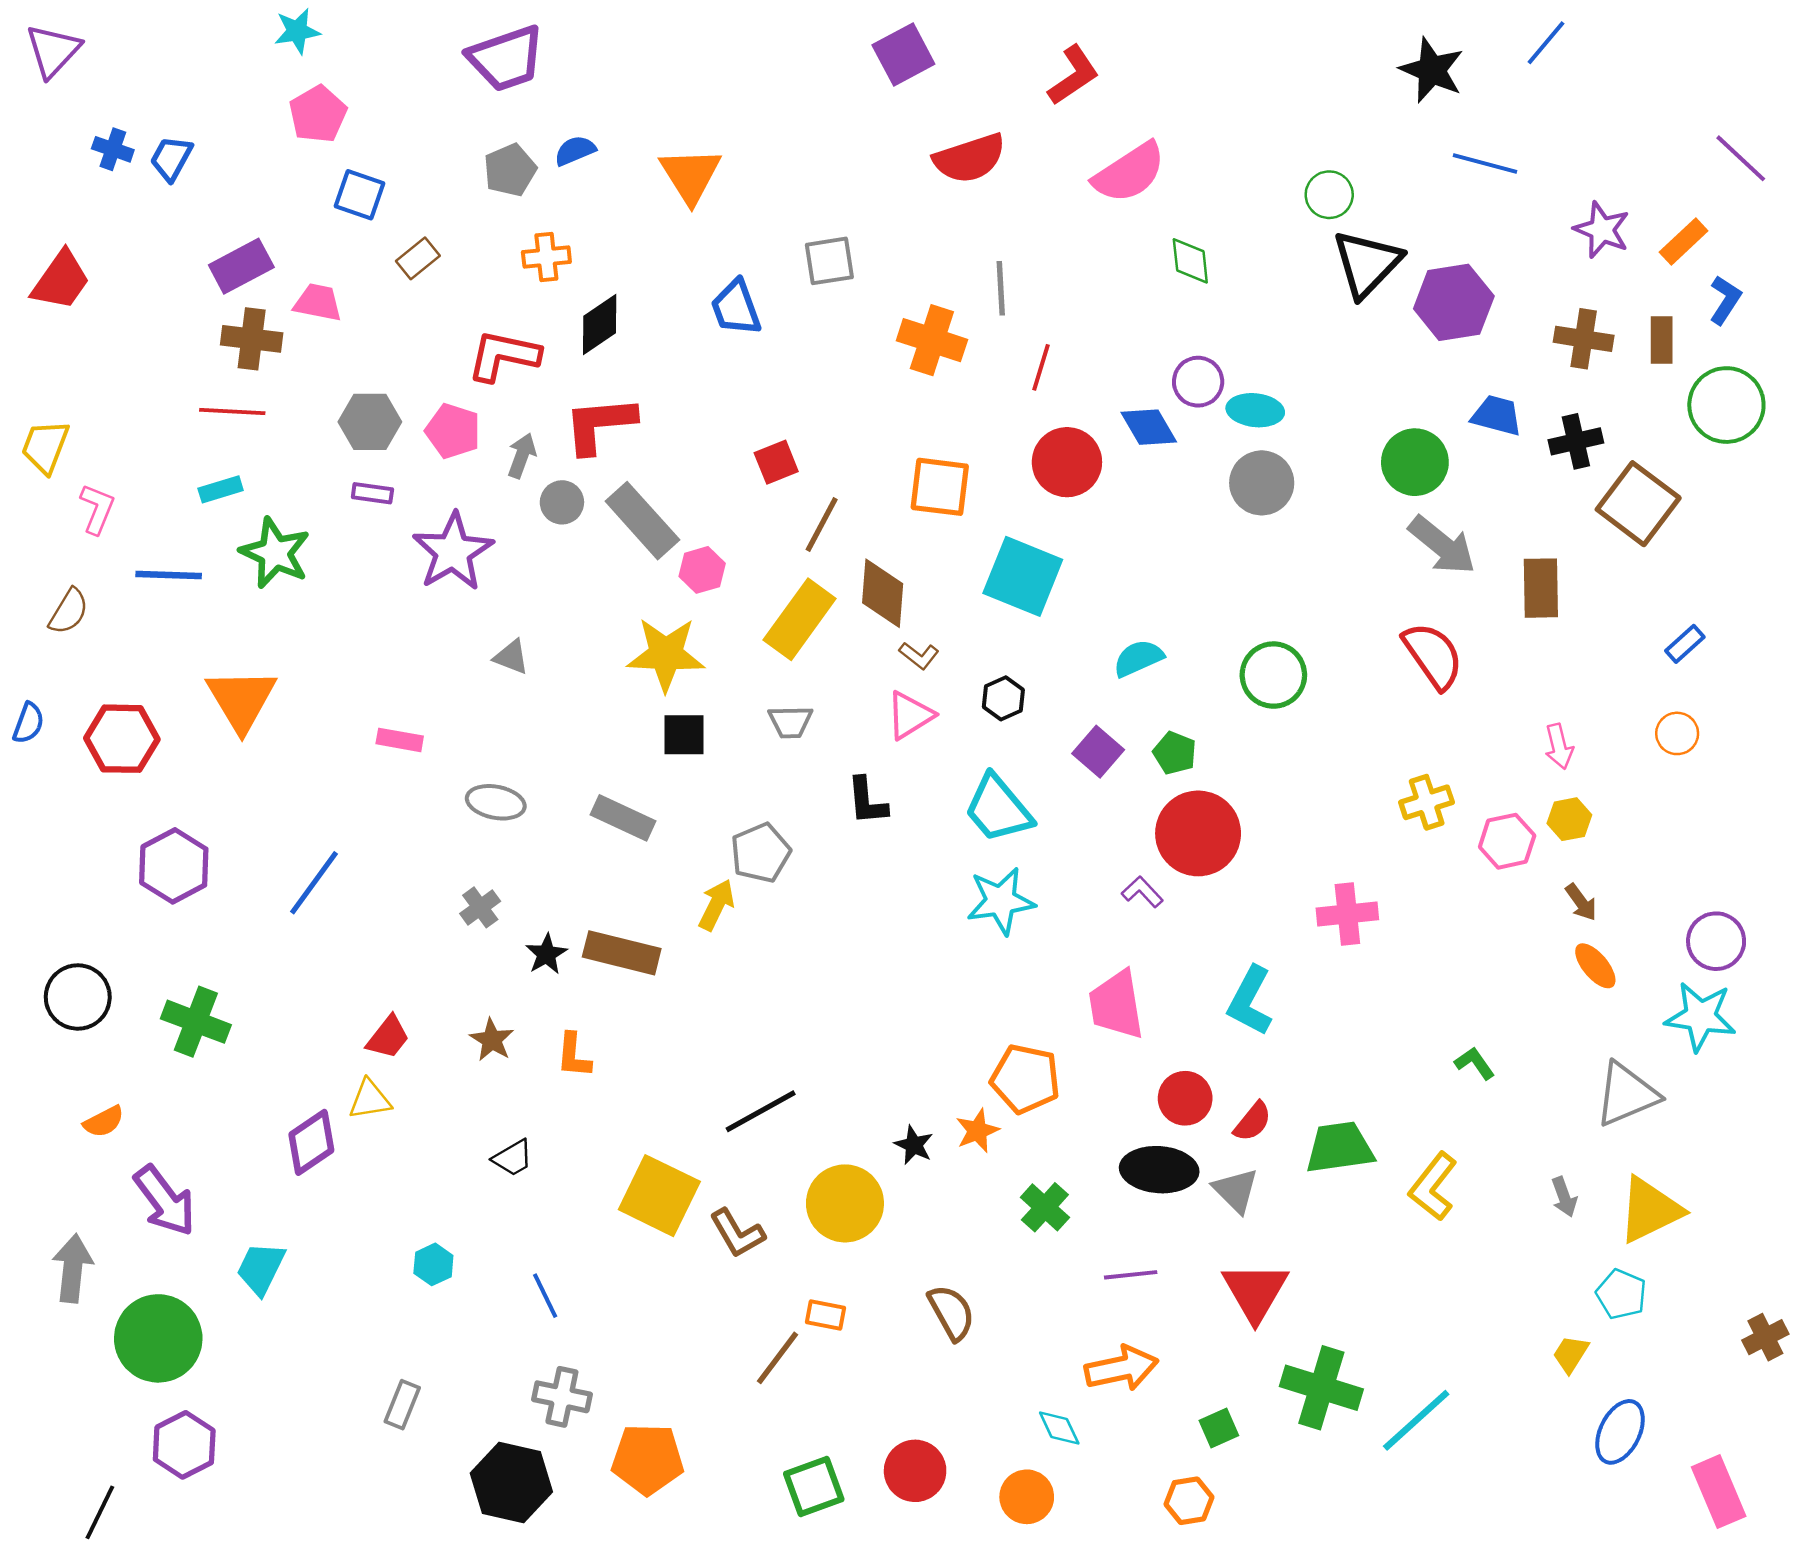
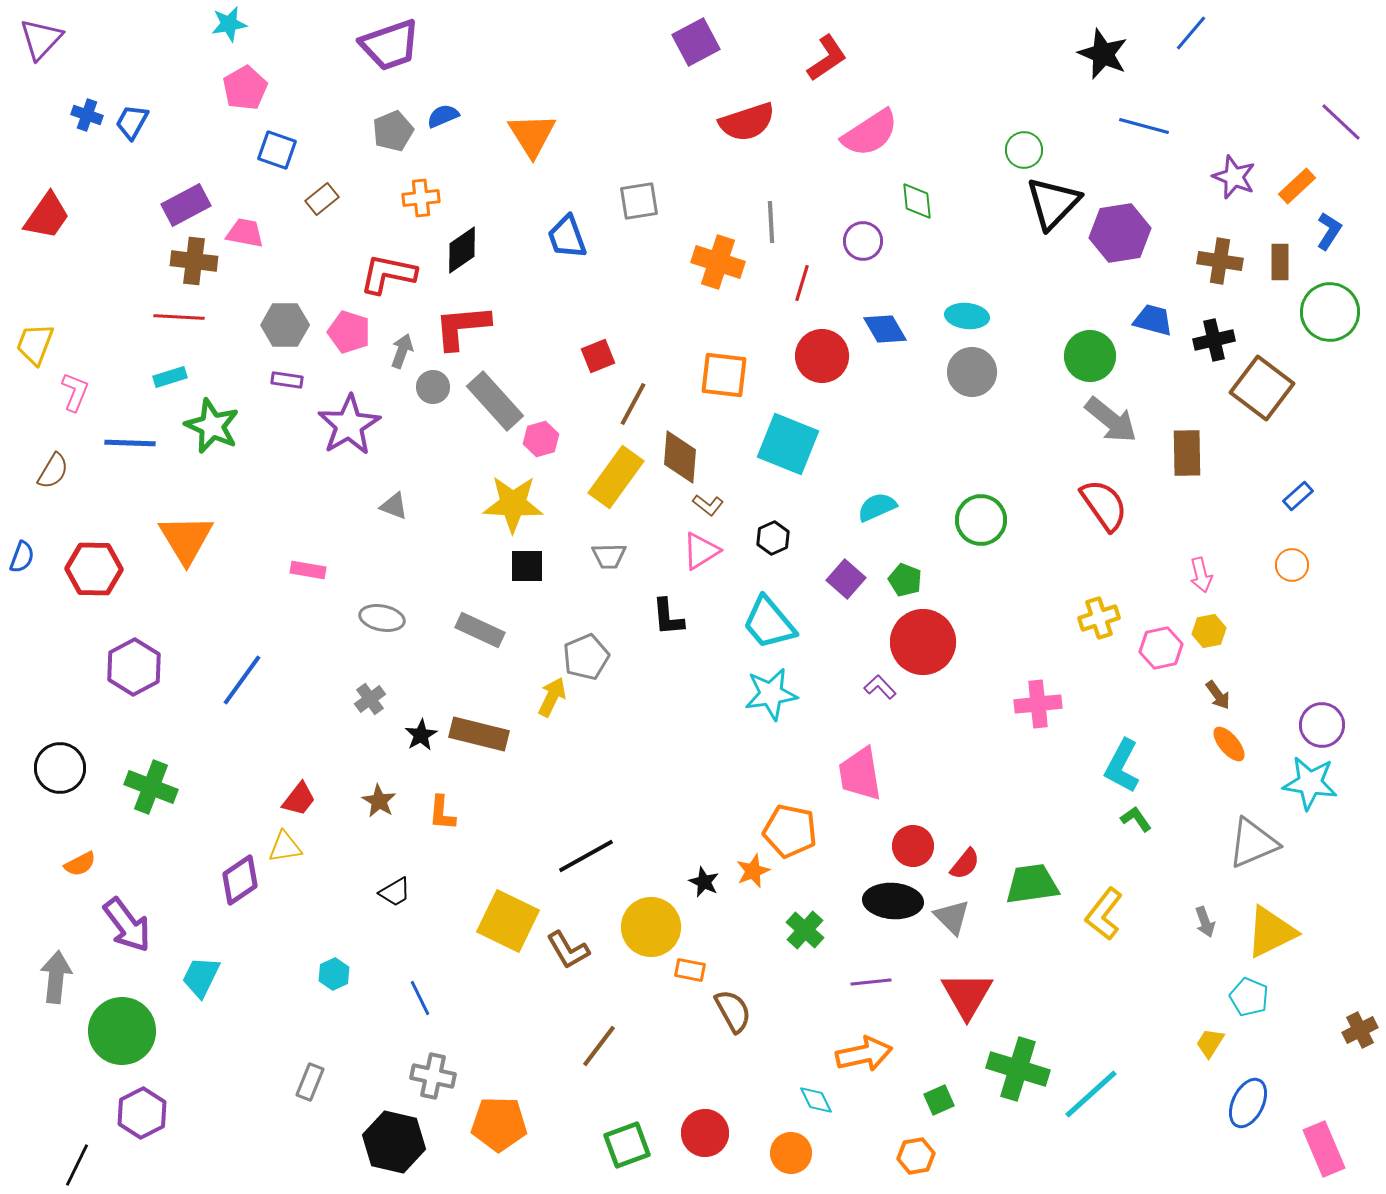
purple circle: (1198, 382) -> (863, 241), moved
cyan L-shape: (1250, 1001) -> (1122, 766), moved
orange rectangle: (826, 1315) -> (690, 970), moved

